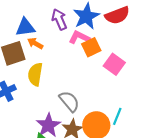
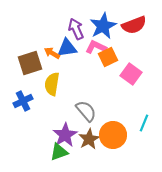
blue triangle: (25, 27) -> (67, 48), moved
cyan line: (117, 116) -> (144, 123), moved

